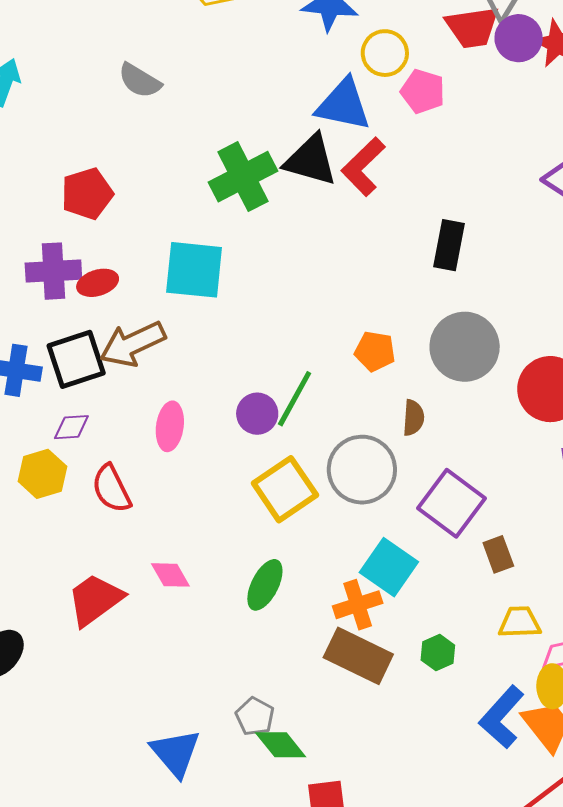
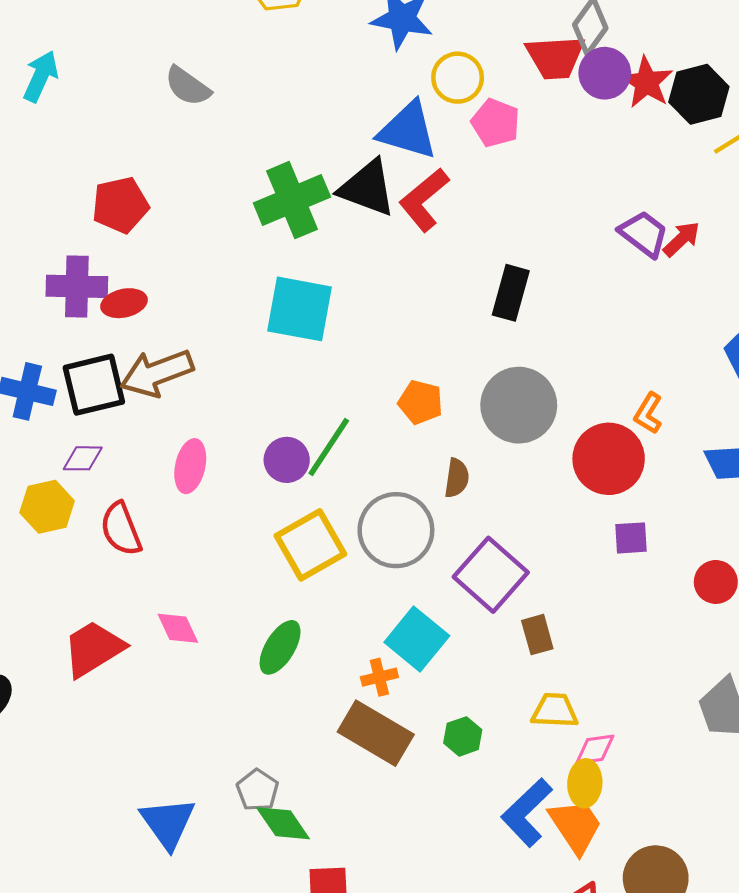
cyan square: (194, 270) -> (299, 309), moved
orange cross: (358, 605) -> (379, 677), size x0.7

